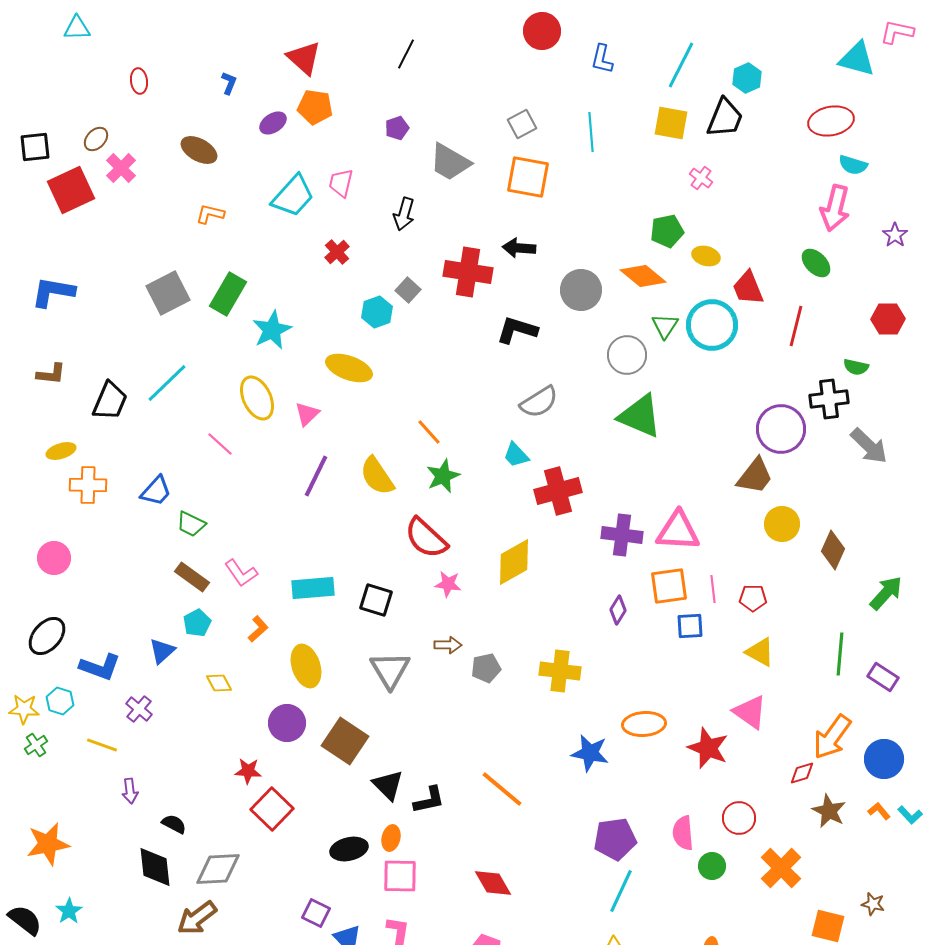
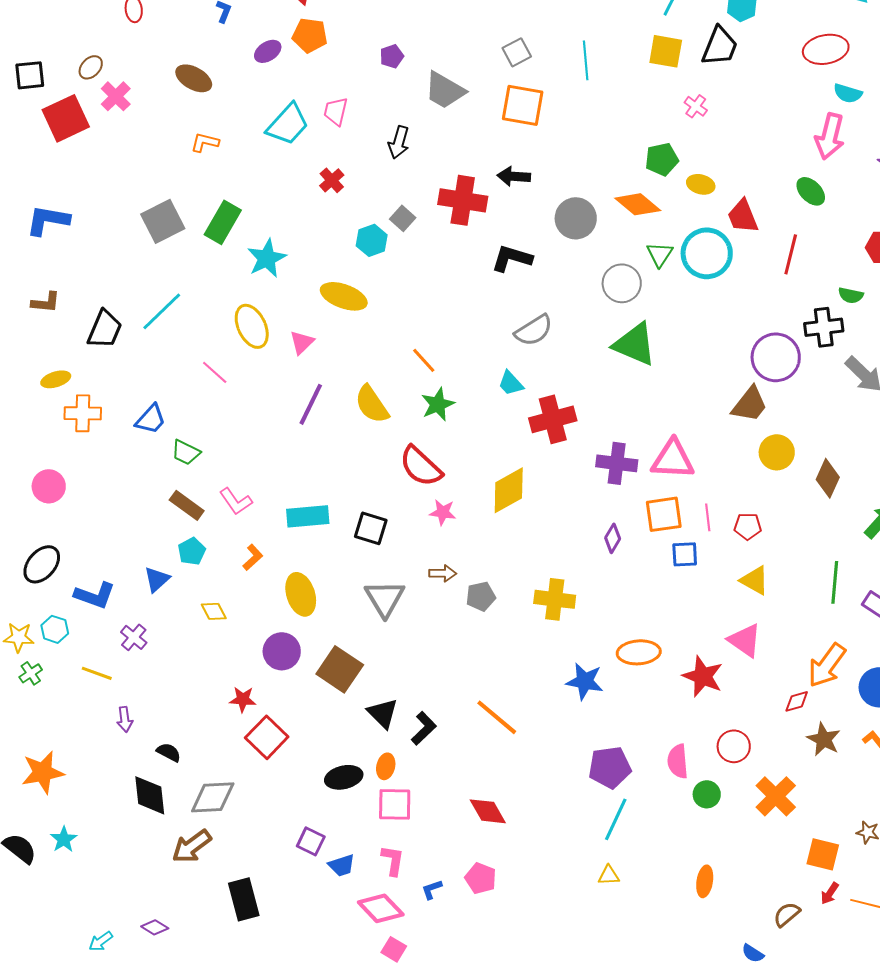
black L-shape: (429, 800) -> (424, 728), turned -32

